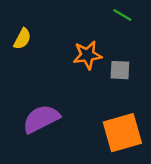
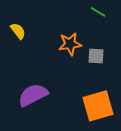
yellow semicircle: (22, 39) -> (18, 31), turned -66

